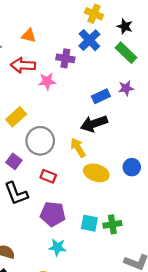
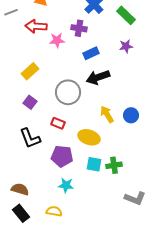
purple cross: (65, 58) -> (79, 28), moved
blue rectangle: (101, 96) -> (91, 53), moved
gray circle: (40, 141) -> (68, 92), moved
yellow arrow: (78, 148) -> (107, 114), moved
purple square: (14, 161) -> (30, 102), moved
yellow ellipse: (96, 173) -> (89, 137), moved

